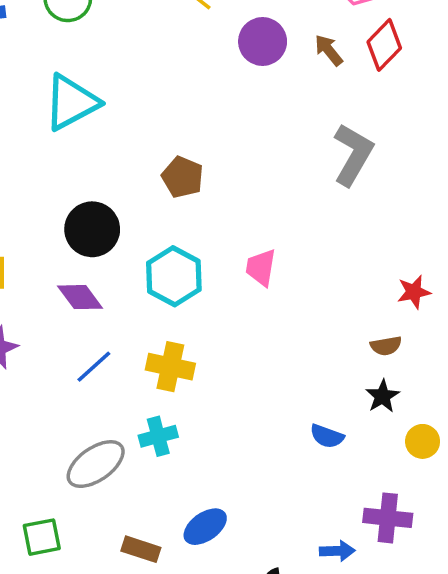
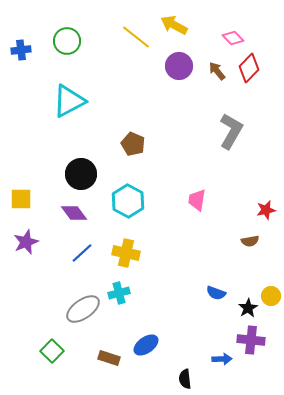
pink trapezoid: (261, 268) -> (197, 200), moved
black star: (383, 396) -> (248, 308), moved
green square: (42, 537) -> (52, 351), turned -35

